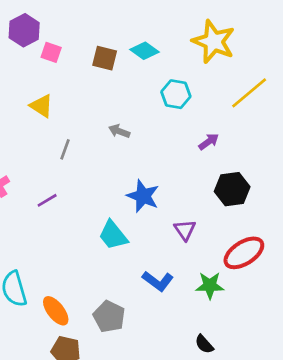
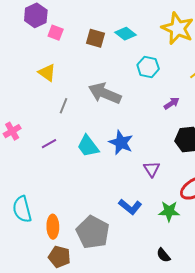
gray arrow: (119, 131) -> (105, 93), size x2.0
cyan trapezoid: (113, 235) -> (88, 146), moved
orange ellipse: (56, 311) -> (53, 227), turned 35
gray pentagon: (109, 317) -> (93, 232), size x1.4

